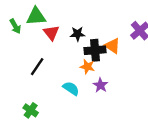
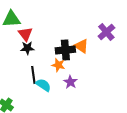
black star: (78, 34) -> (27, 48), moved
black line: (37, 67) -> (33, 75), moved, turned -42

